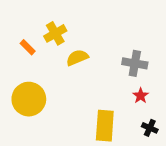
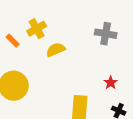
gray cross: (135, 63) -> (106, 34), moved

